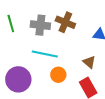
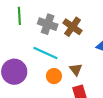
brown triangle: (89, 62) -> (76, 69), moved

